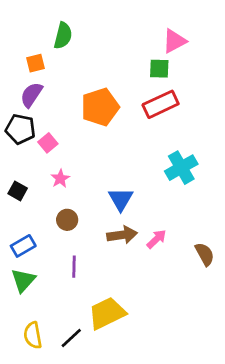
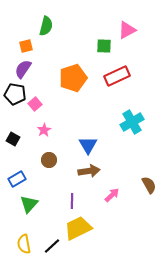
green square: (159, 69) -> (104, 46), moved
pink arrow: (156, 239) -> (112, 195), moved
purple line: (74, 267) -> (72, 201), moved
green triangle: (23, 280) -> (29, 204), moved

